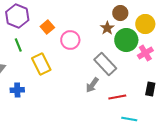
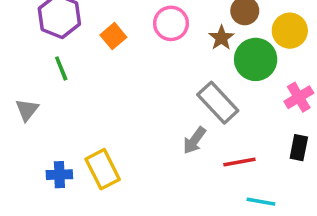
pink circle: (70, 40) -> (171, 23), moved
pink cross: (145, 53) -> (299, 97), moved
yellow rectangle: (41, 64) -> (103, 169), moved
blue cross: (17, 90) -> (59, 175), moved

